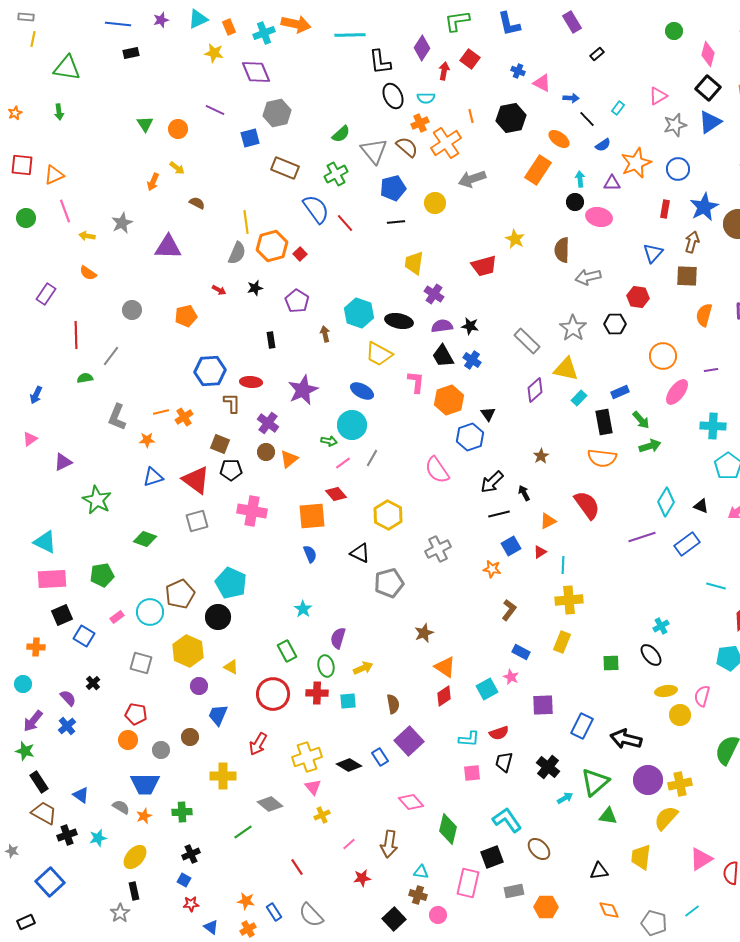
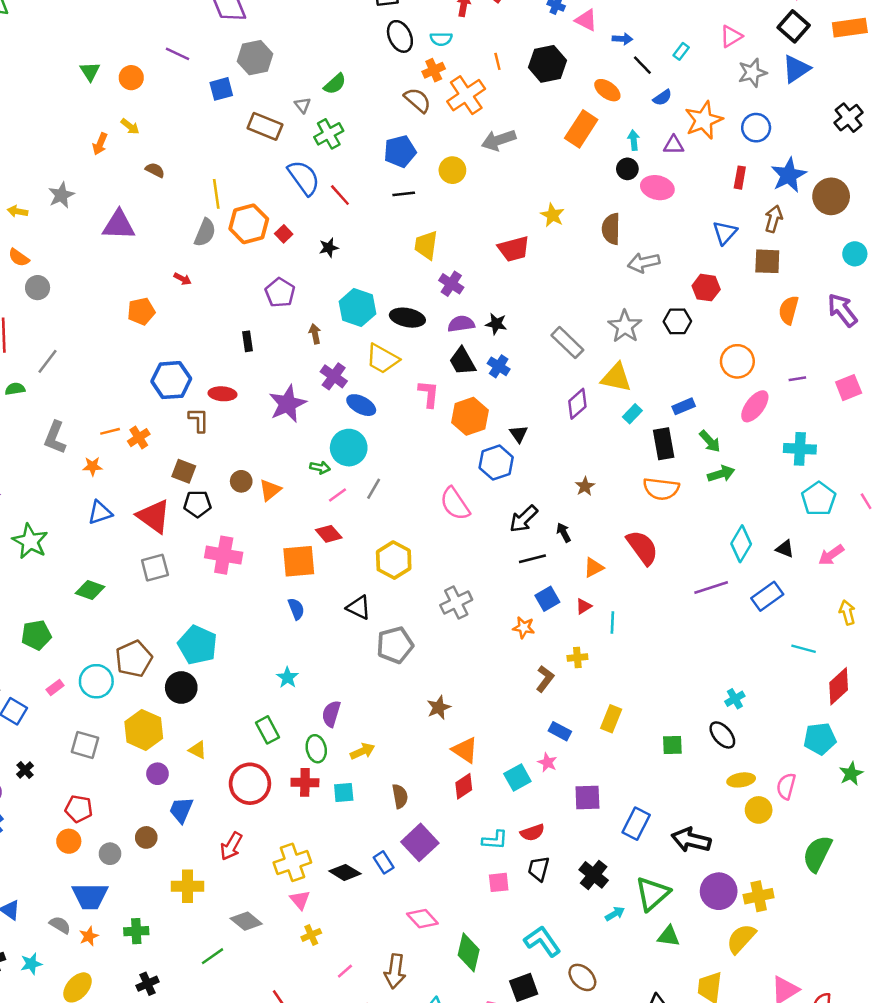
gray triangle: (374, 151) -> (302, 105), moved, size x0.5
black star: (255, 288) -> (329, 248), moved
gray circle: (132, 310) -> (38, 288), moved
purple cross: (268, 423) -> (334, 376), moved
yellow cross: (569, 600) -> (577, 658), moved, size x0.6

